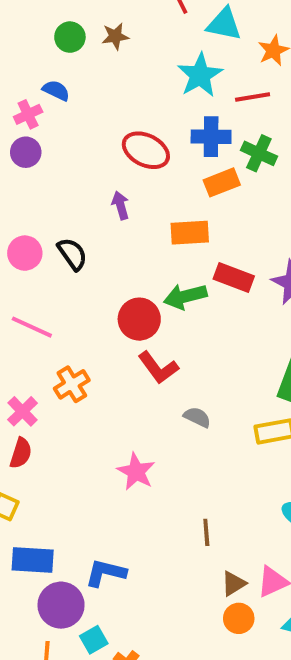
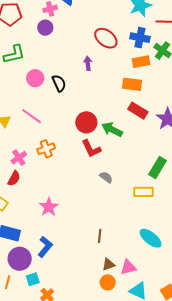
orange rectangle: (190, 233) -> (132, 84), moved
green arrow: (185, 296) -> (112, 129), moved, turned 30
pink star: (136, 472) -> (49, 207), moved
blue L-shape: (106, 573) -> (45, 247), turned 105

